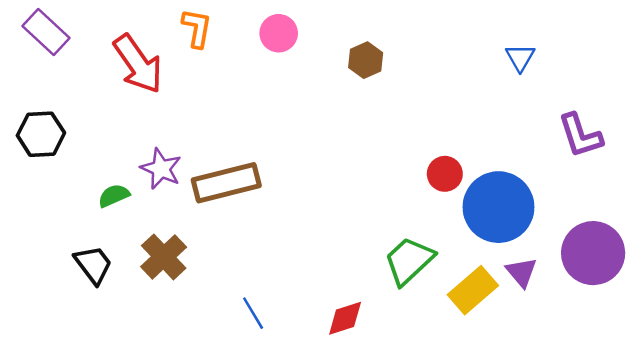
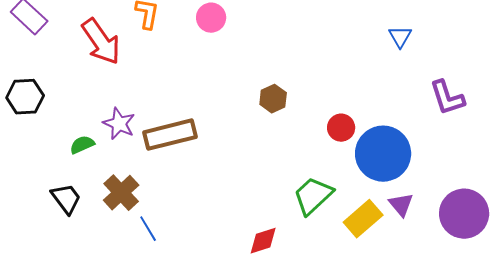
brown hexagon: (366, 60) -> (273, 99), moved
purple circle: (593, 253) -> (464, 214), moved
blue line: (253, 313) -> (148, 229), moved

